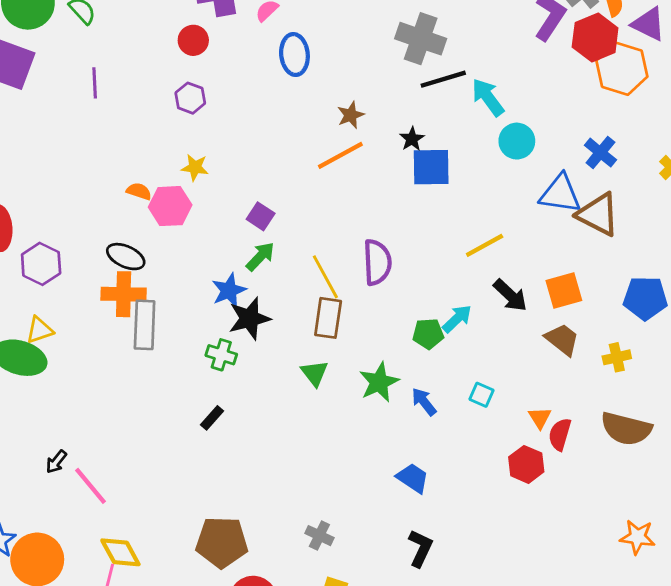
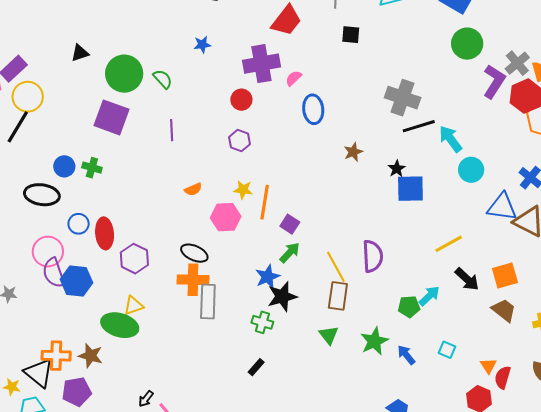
orange line: (340, 155) -> (265, 202), moved, turned -52
orange semicircle: (139, 191) -> (193, 189), moved, turned 138

